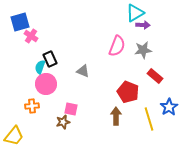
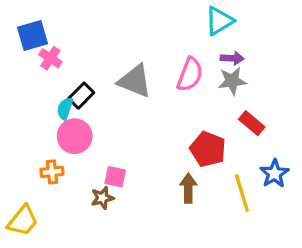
purple arrow: (143, 25) -> (232, 58), moved
black rectangle: (50, 59) -> (81, 96), turned 70
gray triangle: (83, 71) -> (135, 81), moved, size x1.6

